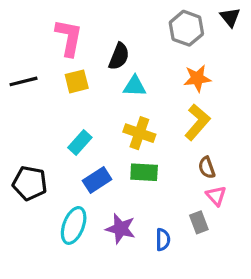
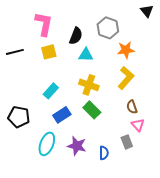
gray hexagon: (186, 28) -> (108, 28), moved
green rectangle: (144, 172) -> (92, 110), turned 42

